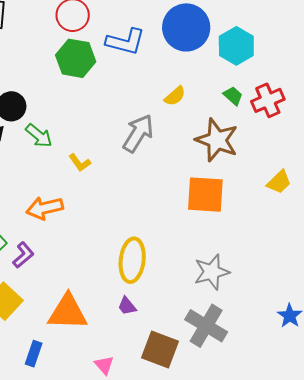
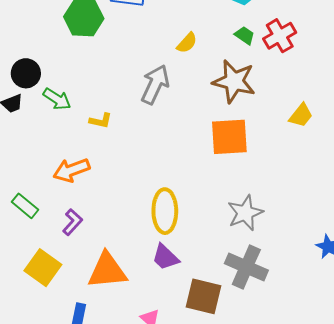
yellow L-shape: (80, 163) -> (101, 121), turned -35
purple L-shape: (23, 255) -> (72, 222), moved
purple trapezoid: (127, 306) -> (165, 257), size x1.4

